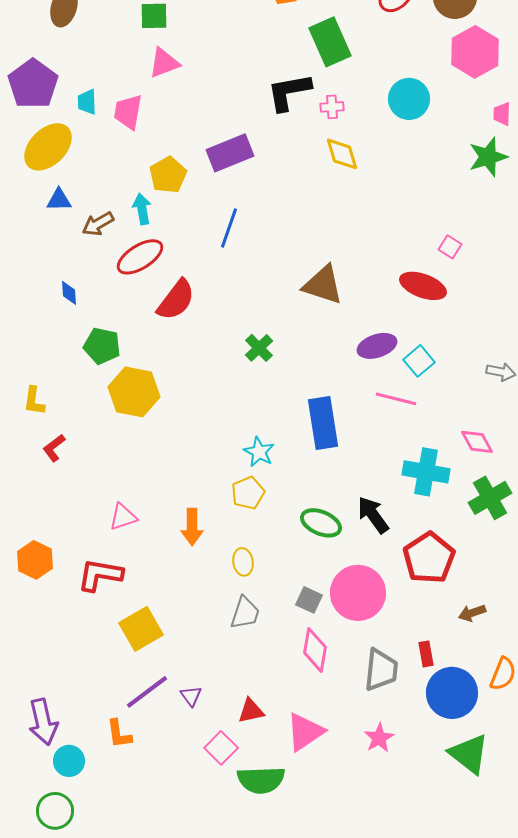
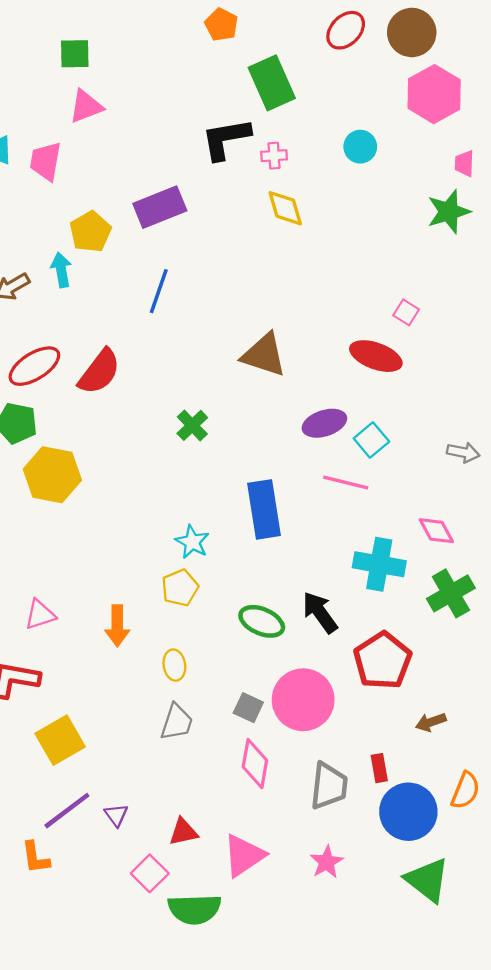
cyan circle: (409, 99) -> (360, 147), size x0.7
red ellipse: (140, 257) -> (34, 366), moved

